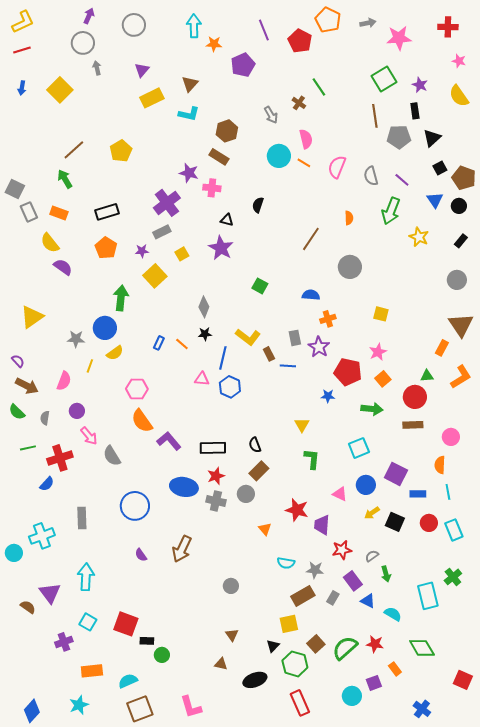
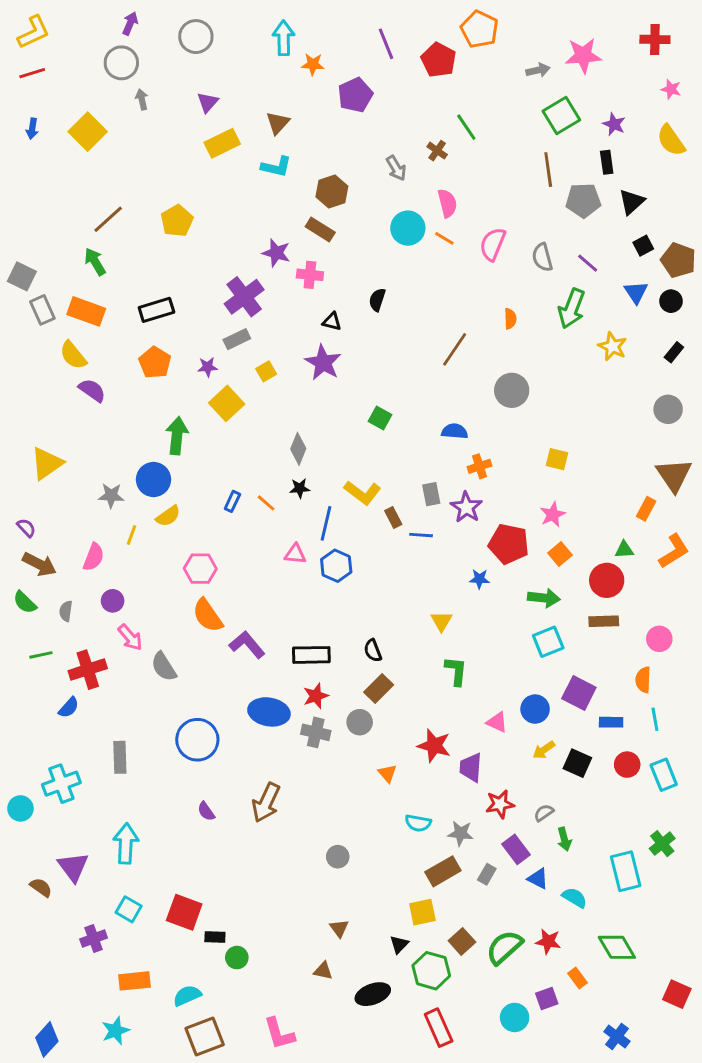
gray arrow: (368, 23) -> (538, 70), moved
orange rectangle: (59, 213) -> (86, 311), size x1.4
cyan square: (359, 448) -> (548, 642), moved

